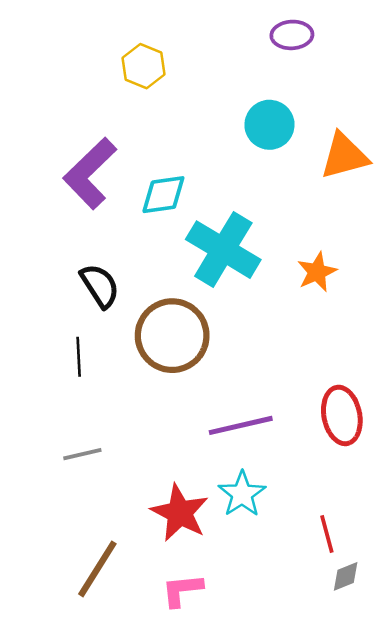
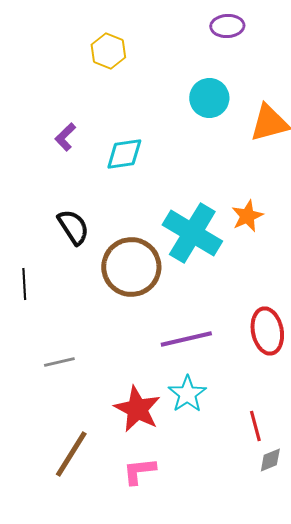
purple L-shape: (90, 173) -> (65, 137), size x0.5
cyan cross: (223, 250) -> (192, 233), moved
black line: (79, 357) -> (24, 284), moved

